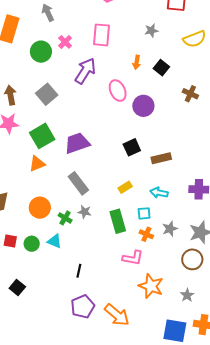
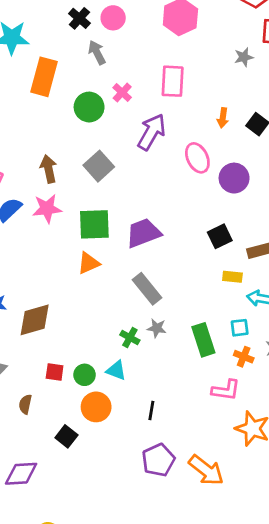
gray star: (151, 31) -> (244, 57), moved
green square: (42, 136) -> (94, 224), turned 30
yellow rectangle: (125, 187) -> (232, 277), moved, turned 40
orange circle: (40, 208) -> (96, 407), moved

